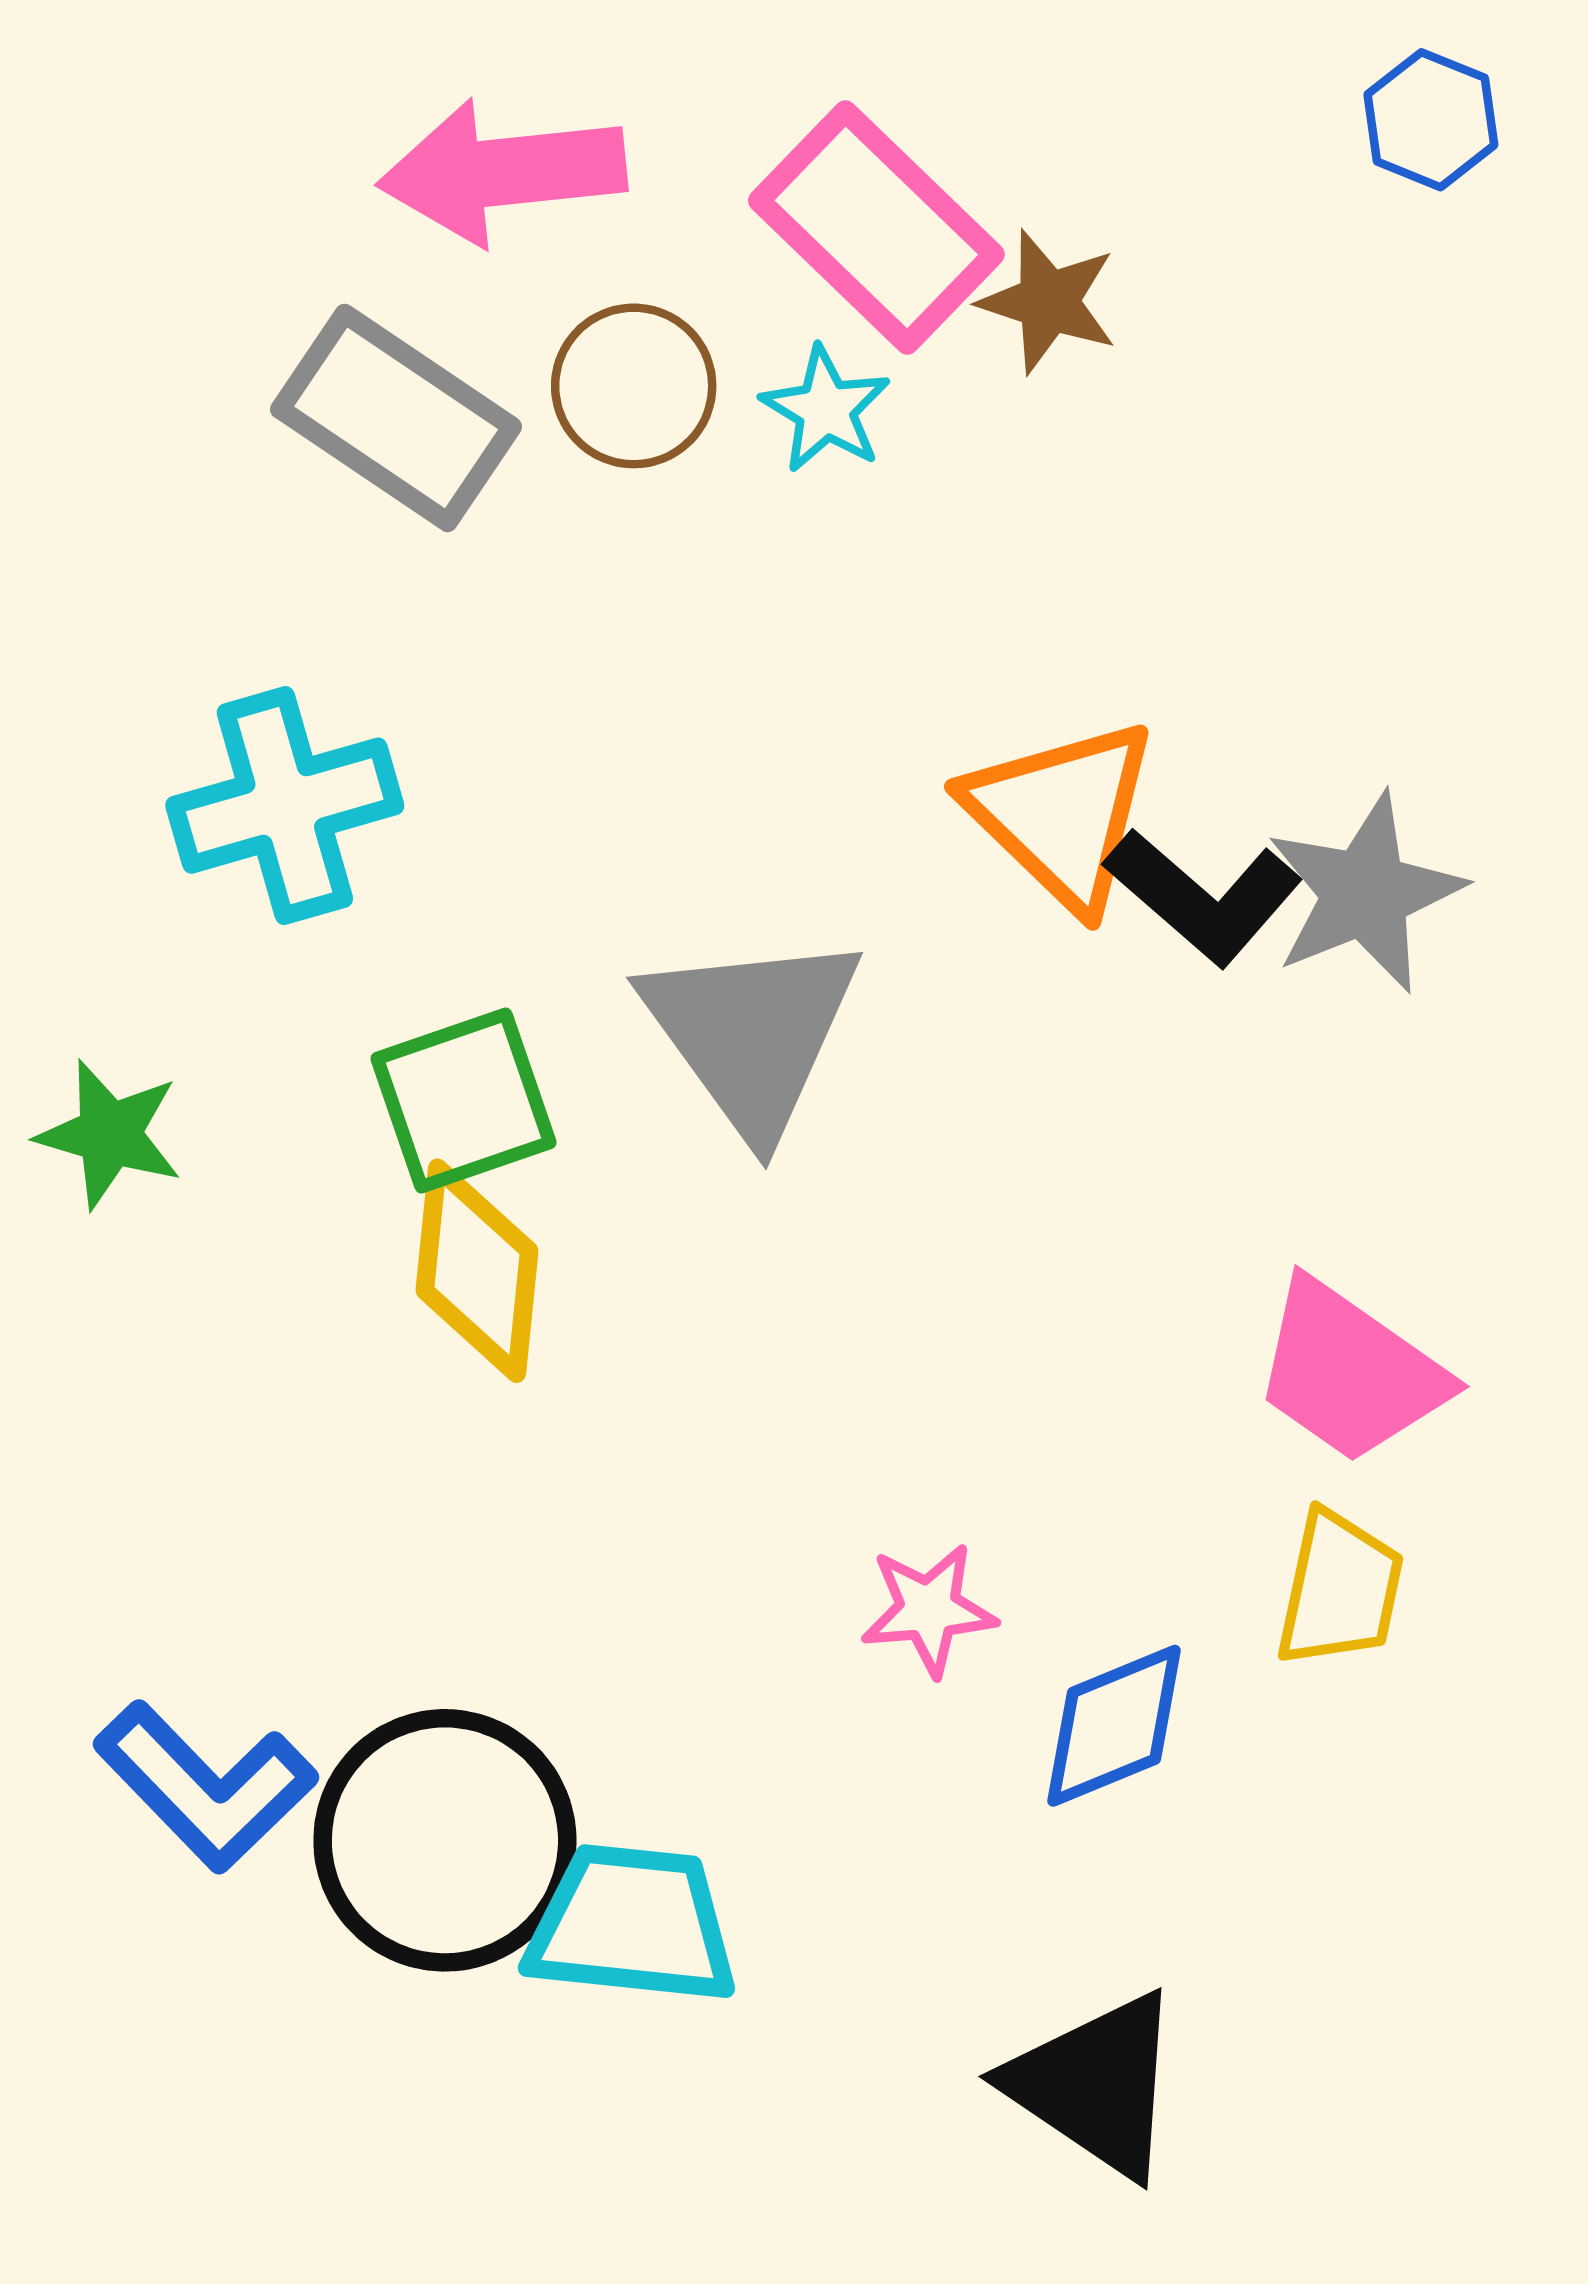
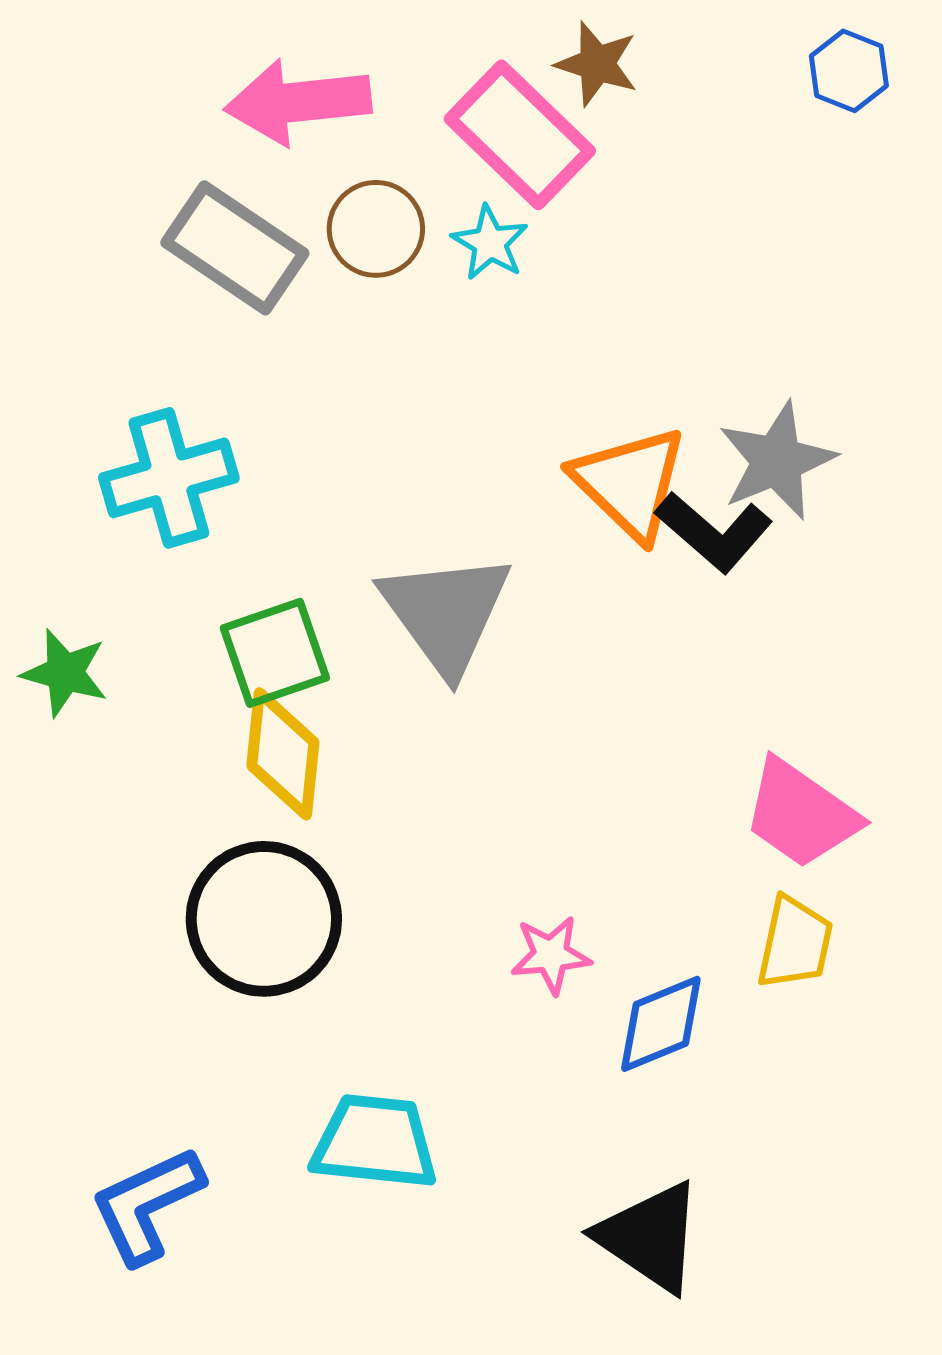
brown star: (1048, 302) -> (597, 64), moved
gray star: (1365, 893) -> (777, 461), moved
blue L-shape: (206, 1786) -> (147, 1205), moved, turned 109
black circle: (445, 1840) -> (264, 919), moved

